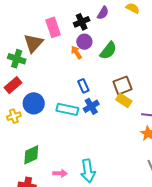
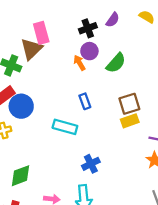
pink rectangle: (53, 27) -> (41, 33), moved
yellow rectangle: (124, 100) -> (130, 121), turned -56
blue circle: (34, 103) -> (21, 106), moved
blue cross: (91, 106) -> (91, 164), moved

